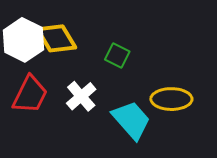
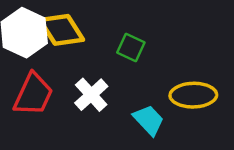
cyan trapezoid: (131, 120) -> (149, 120), size x0.7

